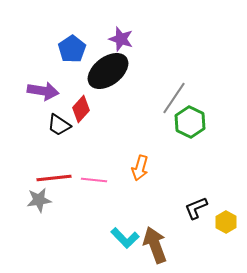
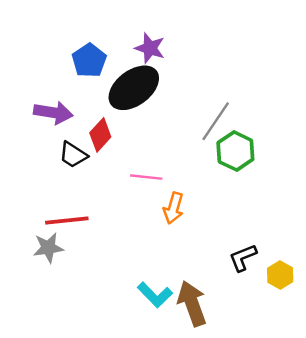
pink line: (94, 180) -> (146, 177), moved

